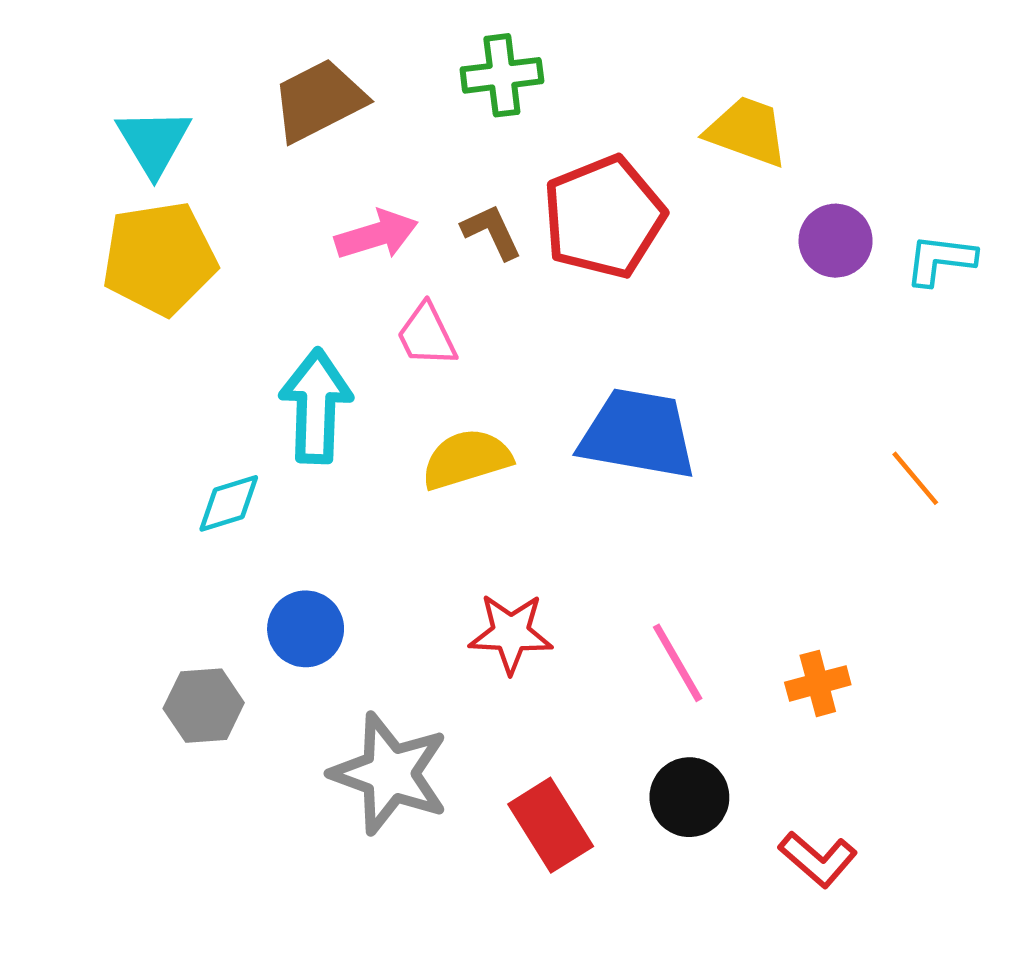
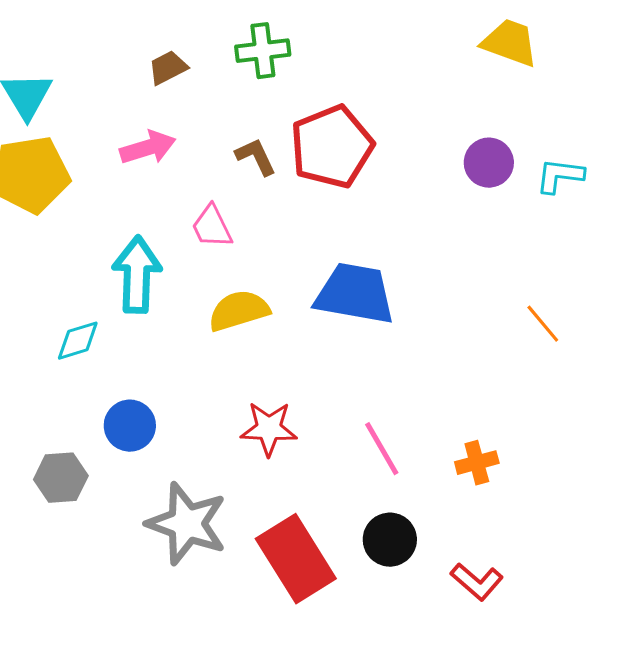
brown trapezoid: (319, 100) -> (168, 68), moved, size x0.6
yellow trapezoid: (747, 131) -> (510, 43), moved
pink arrow: (376, 235) -> (148, 148), moved
red rectangle: (551, 825) -> (296, 559), size x1.4

